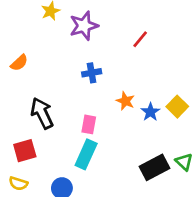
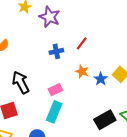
purple star: (84, 26) -> (50, 17), turned -30
red line: (140, 39) -> (82, 43), moved
pink rectangle: (89, 124) -> (55, 90), turned 56

